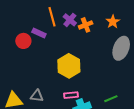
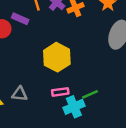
green line: (111, 99) -> (90, 94), moved

